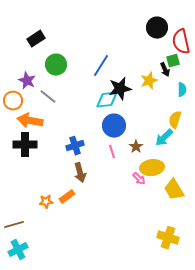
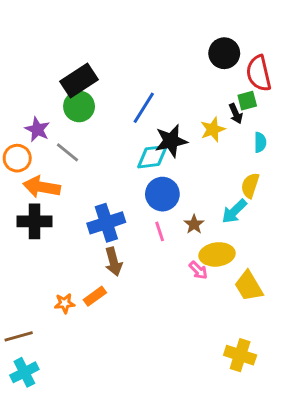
black rectangle: (36, 39) -> (79, 81), moved, size x1.4
blue cross: (75, 146) -> (106, 223), size x1.4

